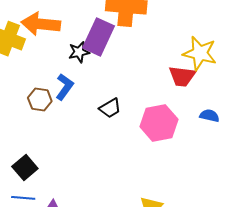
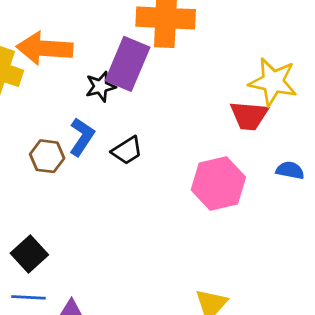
black trapezoid: (110, 108) -> (127, 150), moved

